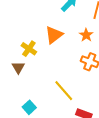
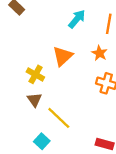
brown triangle: (18, 67) -> (34, 100), moved
yellow line: (64, 91) -> (59, 118), moved

